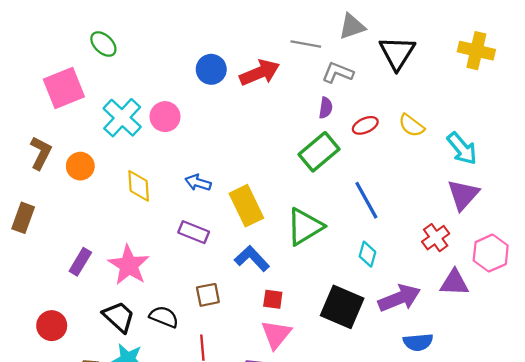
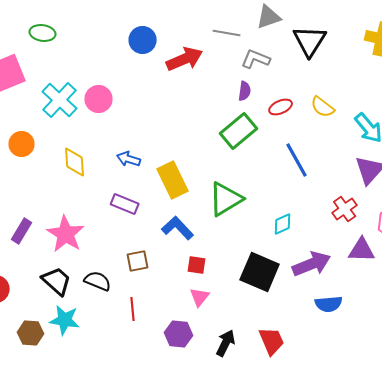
green ellipse: (103, 44) -> (43, 33), turned -35
blue circle: (211, 69) -> (143, 40), moved
blue line: (366, 200) -> (297, 160), moved
cyan diamond: (367, 254) -> (283, 224), turned 50
pink triangle: (276, 334) -> (200, 297), size x0.7

